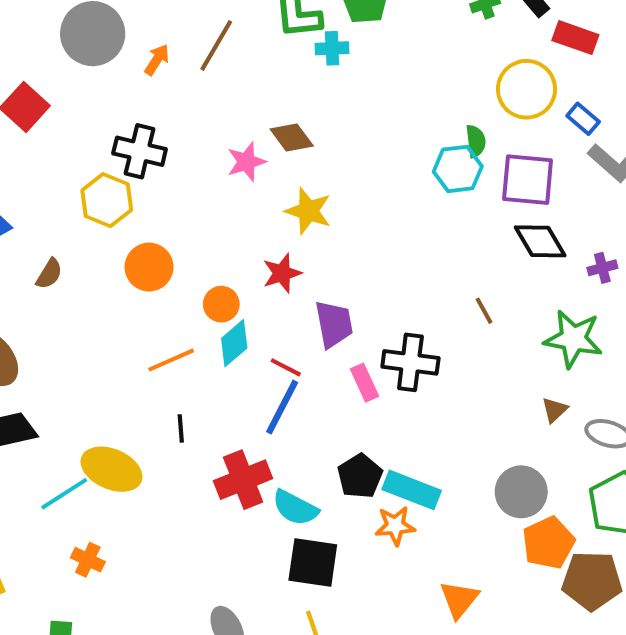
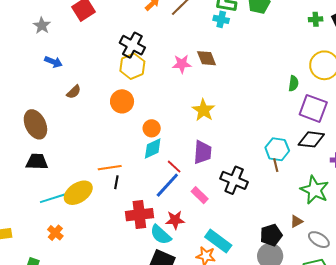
cyan cross: (332, 48) -> (221, 19), moved
cyan hexagon: (458, 169) -> (277, 149), moved
yellow hexagon: (107, 200) -> (132, 66), moved
yellow star: (308, 211) -> (204, 110), moved
black diamond: (540, 241) -> (311, 139), turned -68
red star: (282, 273) -> (175, 220), moved
orange line: (171, 360) -> (110, 168), moved
pink rectangle: (364, 383) -> (200, 195), moved, turned -36
yellow ellipse: (111, 469) -> (78, 193), turned -72
black pentagon: (360, 476) -> (271, 235), moved

